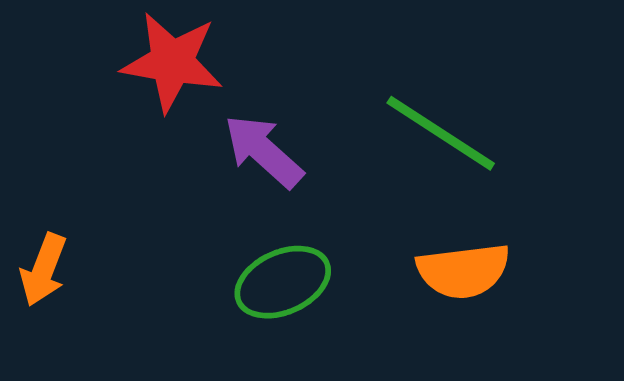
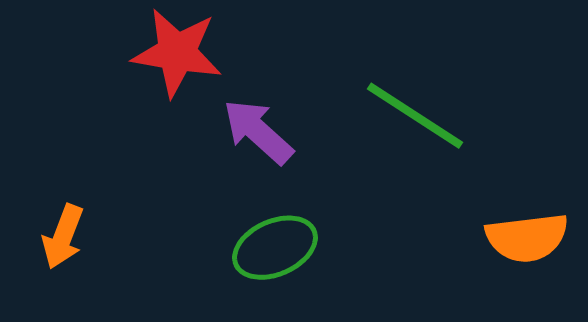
orange semicircle: (463, 271) -> (527, 238), moved

